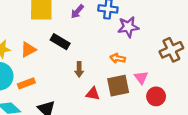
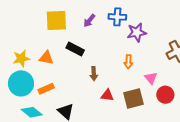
orange triangle: (28, 50) -> (46, 58), turned 42
orange arrow: (118, 58) -> (128, 62), turned -96
brown square: (118, 86) -> (133, 99), moved

